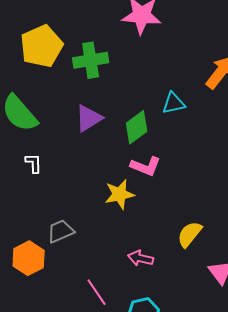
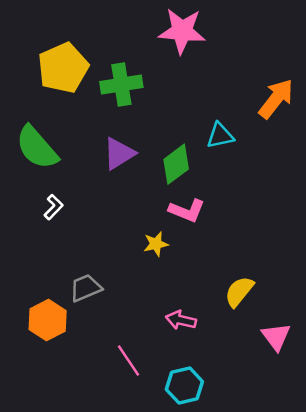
white L-shape: (34, 163) -> (54, 207), turned 45
yellow star: (120, 194) -> (156, 244), size x0.7

